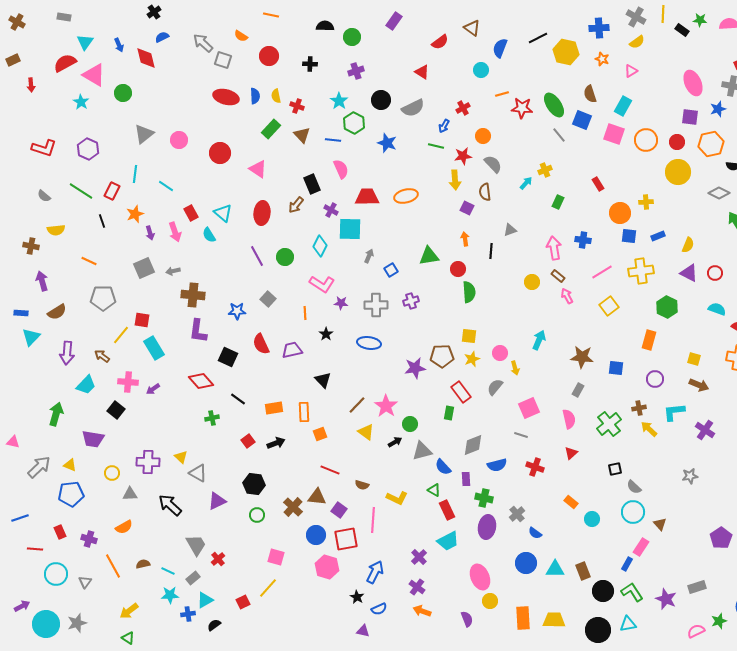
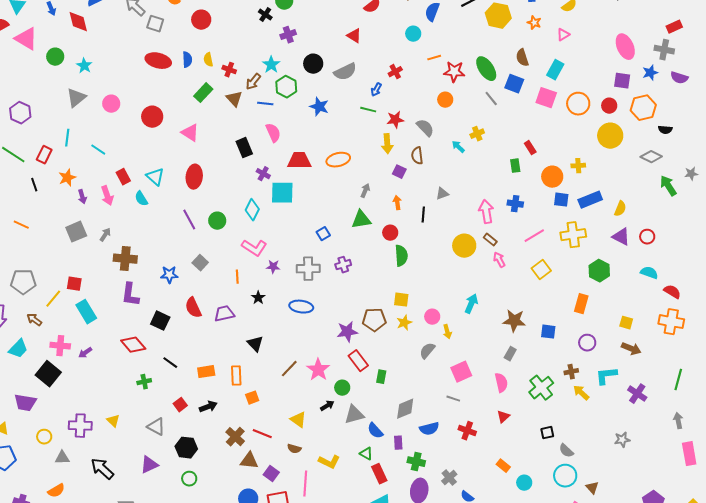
black cross: (310, 64) -> (265, 15), moved, turned 32
cyan star: (81, 102) -> (84, 66), moved
orange circle: (483, 136) -> (445, 100), moved
cyan arrow: (526, 183) -> (458, 147), turned -88
green rectangle: (558, 202) -> (515, 166), moved, turned -32
brown arrow: (296, 205) -> (253, 82), moved
blue rectangle: (658, 236) -> (590, 200), size x1.6
gray arrow: (369, 256) -> (365, 191), moved
gray arrow: (173, 271) -> (105, 235), turned 136
yellow circle: (532, 282) -> (464, 246), size x1.5
gray pentagon: (103, 298) -> (23, 282), moved
red rectangle: (461, 392) -> (358, 361), moved
black square: (116, 410) -> (48, 374), size x1.4
yellow triangle: (366, 432) -> (298, 420), moved
gray triangle: (198, 473) -> (156, 427), moved
brown cross: (293, 507) -> (235, 437), moved

